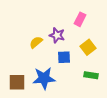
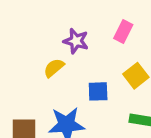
purple star: (57, 35) -> (76, 41), moved

